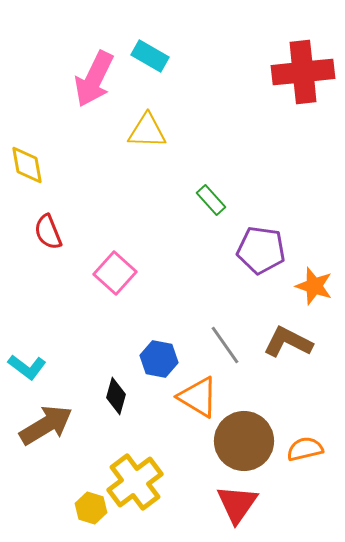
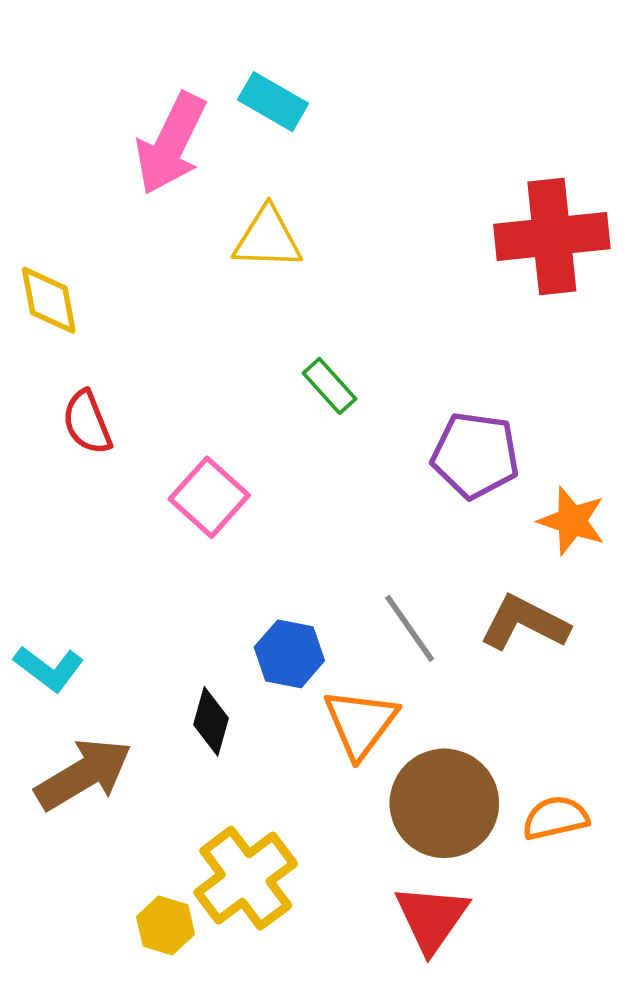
red cross: (303, 72) -> (552, 237), moved
green rectangle: (211, 200) -> (329, 386), moved
orange triangle: (198, 397) -> (360, 723), turned 36

